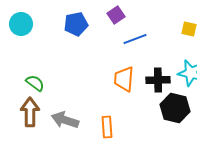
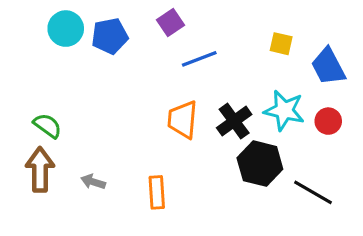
cyan circle: (21, 24) -> (66, 29), moved
black cross: (158, 80) -> (234, 121), turned -35
gray arrow: (65, 120) -> (93, 182), size x0.6

